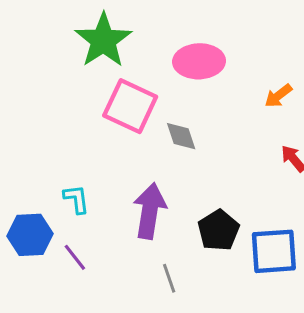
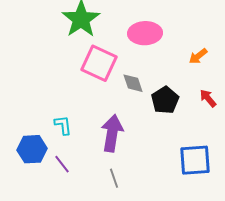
black pentagon: (218, 230) -> (165, 100), moved
gray line: (169, 278) -> (114, 178), moved

